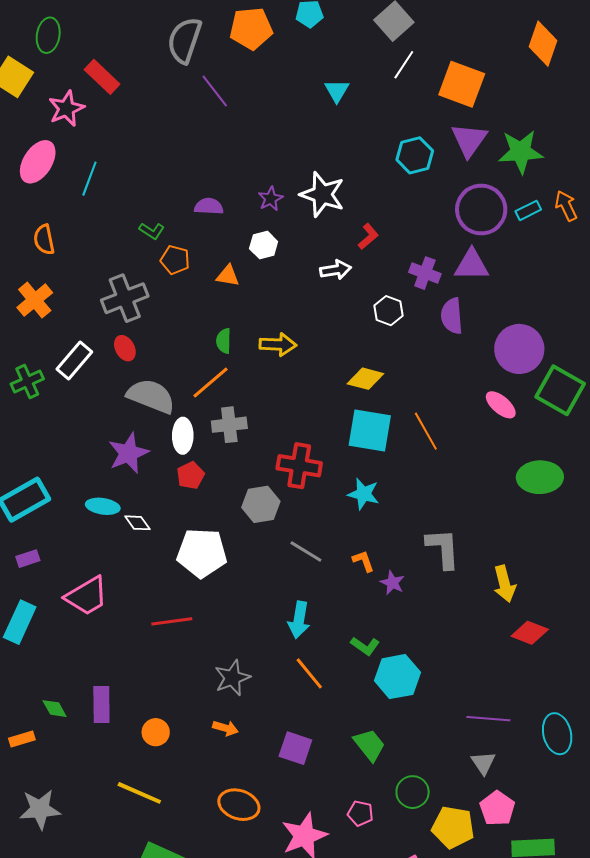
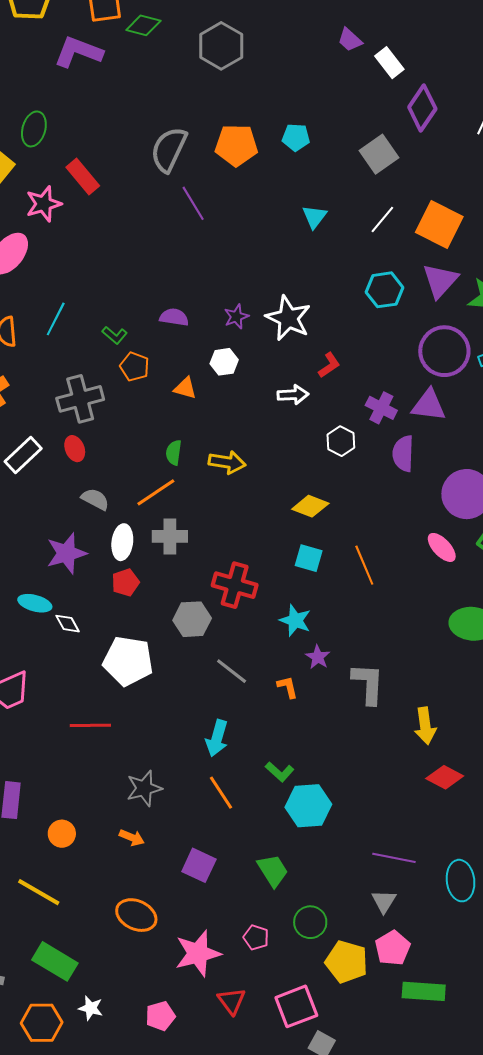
white line: (404, 65) -> (382, 220), moved
cyan line: (89, 179) -> (56, 319), moved
gray semicircle: (151, 396) -> (95, 499), size x0.6
cyan square: (370, 431) -> (309, 558), size x0.6
purple star: (392, 583) -> (318, 657), moved

